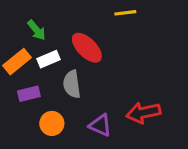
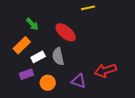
white rectangle: (49, 59) -> (38, 57), moved
purple rectangle: (29, 94) -> (26, 74), moved

